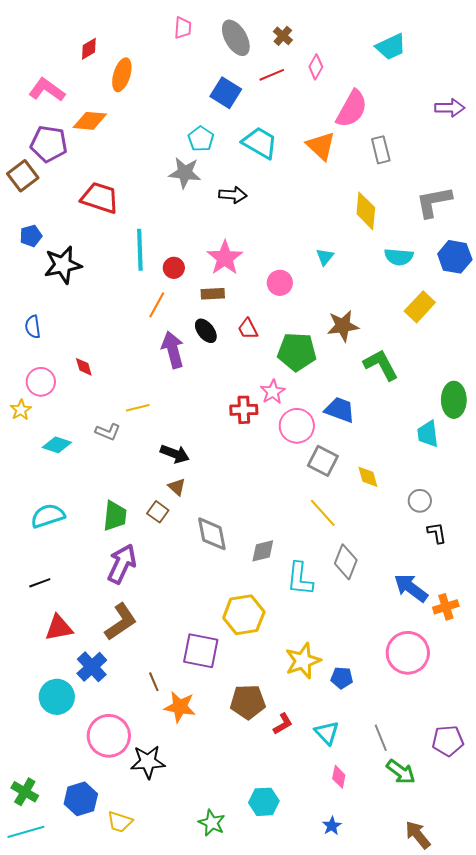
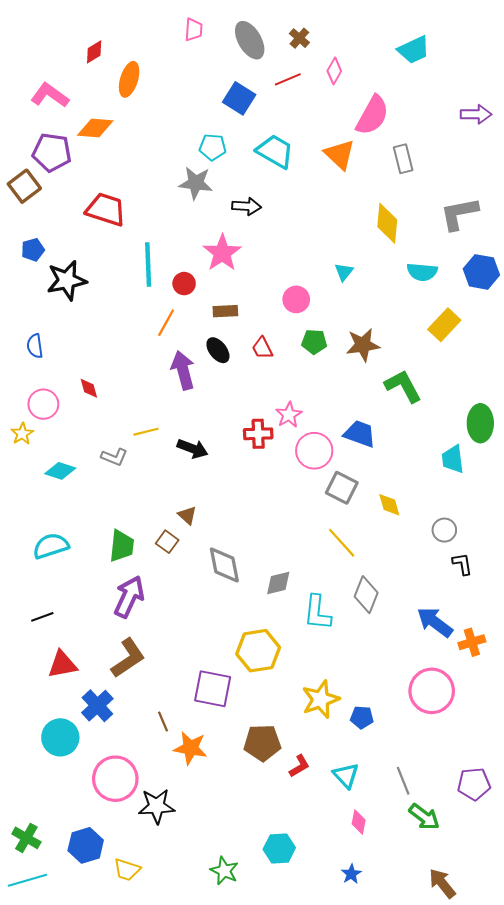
cyan pentagon: (201, 139) -> (213, 147), turned -30
pink star: (225, 258) -> (222, 253), moved
green pentagon: (297, 352) -> (314, 342), moved, size x0.6
black arrow: (175, 454) -> (193, 449), moved

